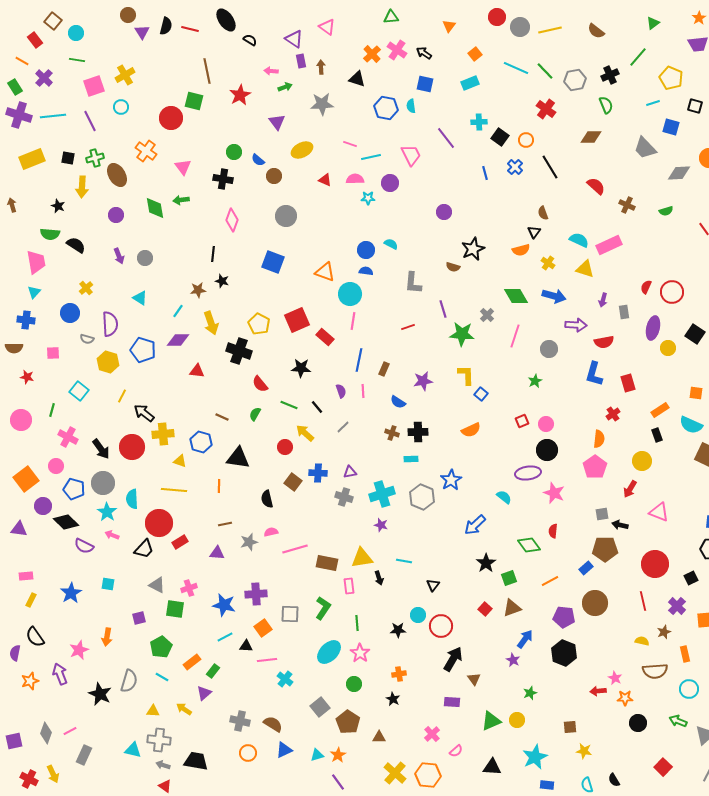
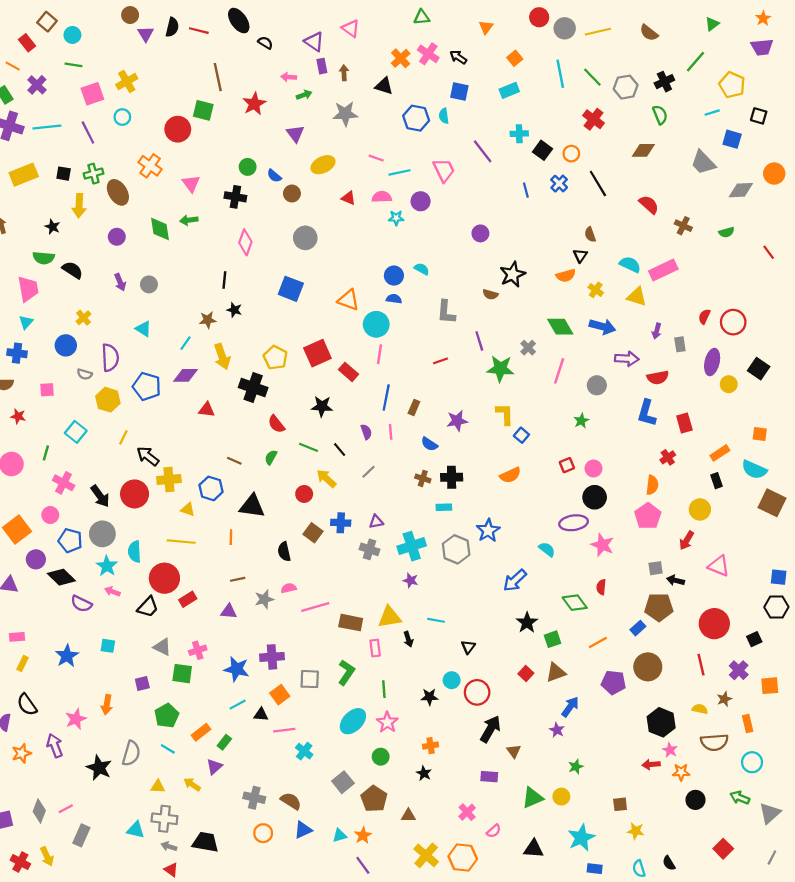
cyan line: (516, 68) -> (560, 74), turned 55
black hexagon: (564, 653) -> (661, 722), moved

